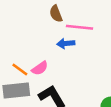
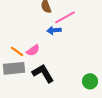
pink line: (79, 27) -> (65, 17), turned -35

